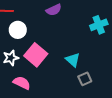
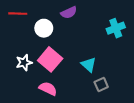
white circle: (18, 30) -> (44, 28), moved
pink semicircle: (22, 83) -> (48, 89), moved

